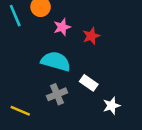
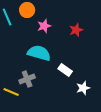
red star: (91, 36) -> (76, 30), moved
gray cross: (57, 94) -> (27, 79), moved

